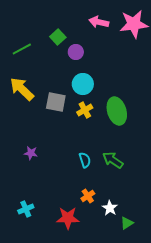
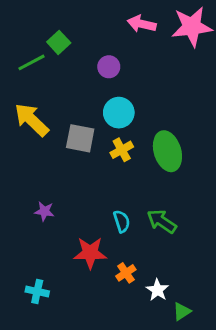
green square: (58, 37) -> (59, 42), moved
cyan cross: (26, 209) -> (37, 291), turned 35
red star: (68, 218) -> (90, 253), moved

